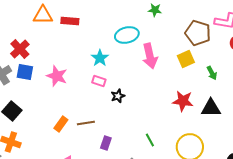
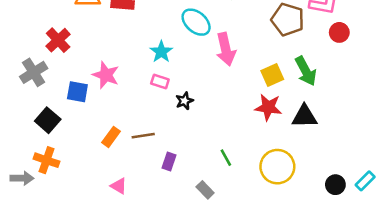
cyan ellipse: (127, 35) -> (196, 22), turned 55
yellow square: (186, 59) -> (272, 75), moved
blue square: (25, 72) -> (77, 92), moved
green arrow: (212, 73) -> (306, 71), size x1.6

